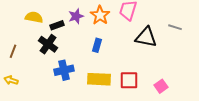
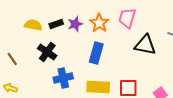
black rectangle: (57, 25) -> (56, 24), moved
blue rectangle: (97, 45) -> (96, 53), size x1.5
brown line: (13, 51) -> (12, 59), turned -56

